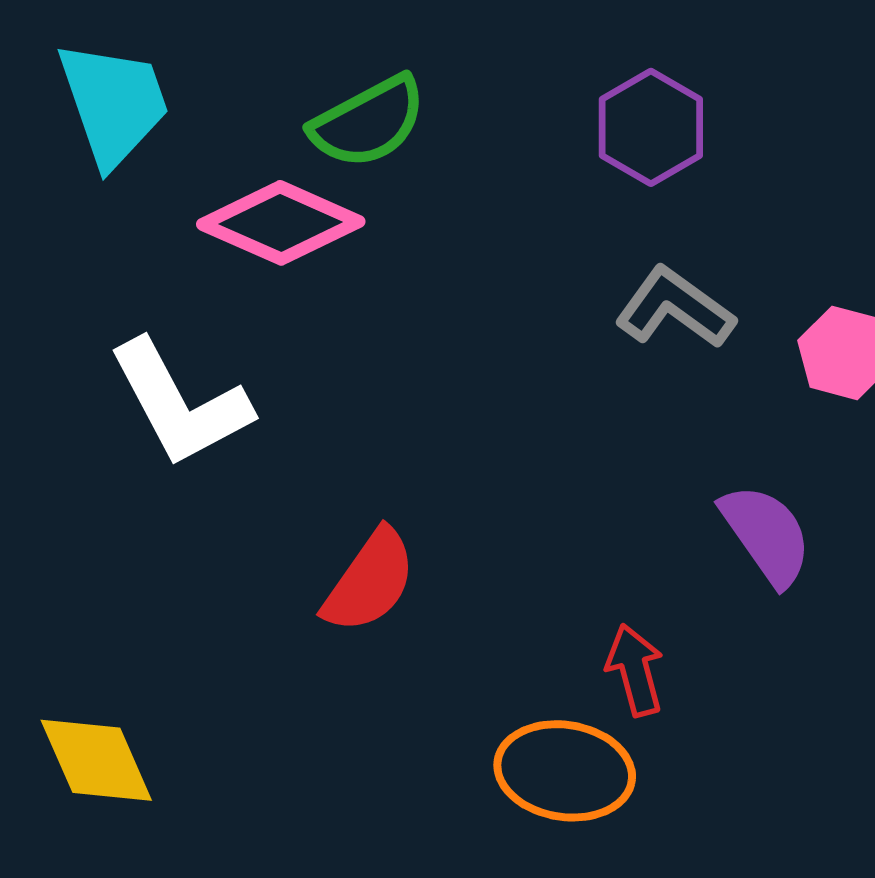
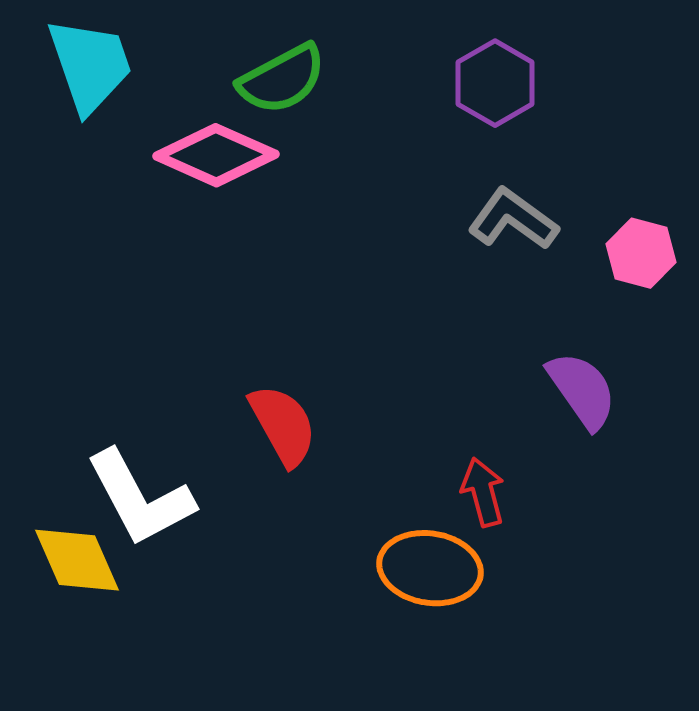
white L-shape: (180, 403) -> (140, 498), moved
red semicircle: (370, 581) -> (283, 425), turned -64

